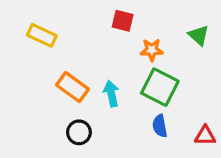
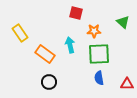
yellow rectangle: (42, 35) -> (20, 33), moved, turned 30
green square: (160, 87) -> (99, 54), turned -30
cyan arrow: (111, 94) -> (70, 45), moved

